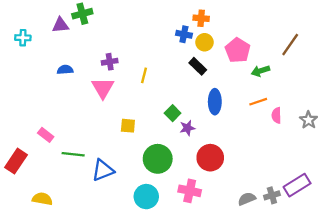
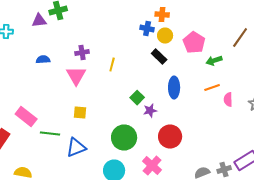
yellow square: (128, 126) -> (80, 112), moved
pink rectangle: (46, 135) -> (26, 116), size x1.5
pink cross: (190, 191) -> (152, 166), turned 30

